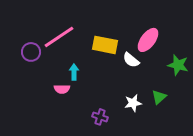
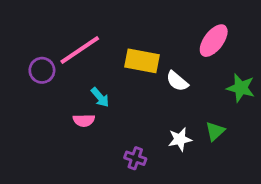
pink ellipse: (148, 40) -> (214, 41), moved
cyan arrow: (74, 72) -> (100, 97), turned 140

